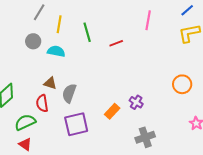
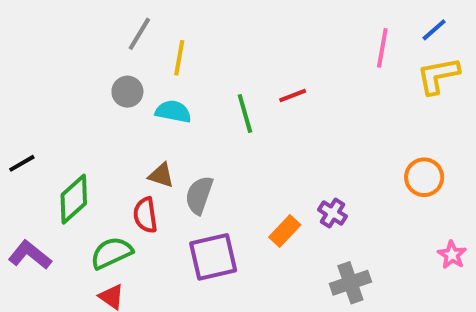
pink line: (148, 20) -> (382, 48), moved
green line: (87, 32) -> (245, 114), moved

